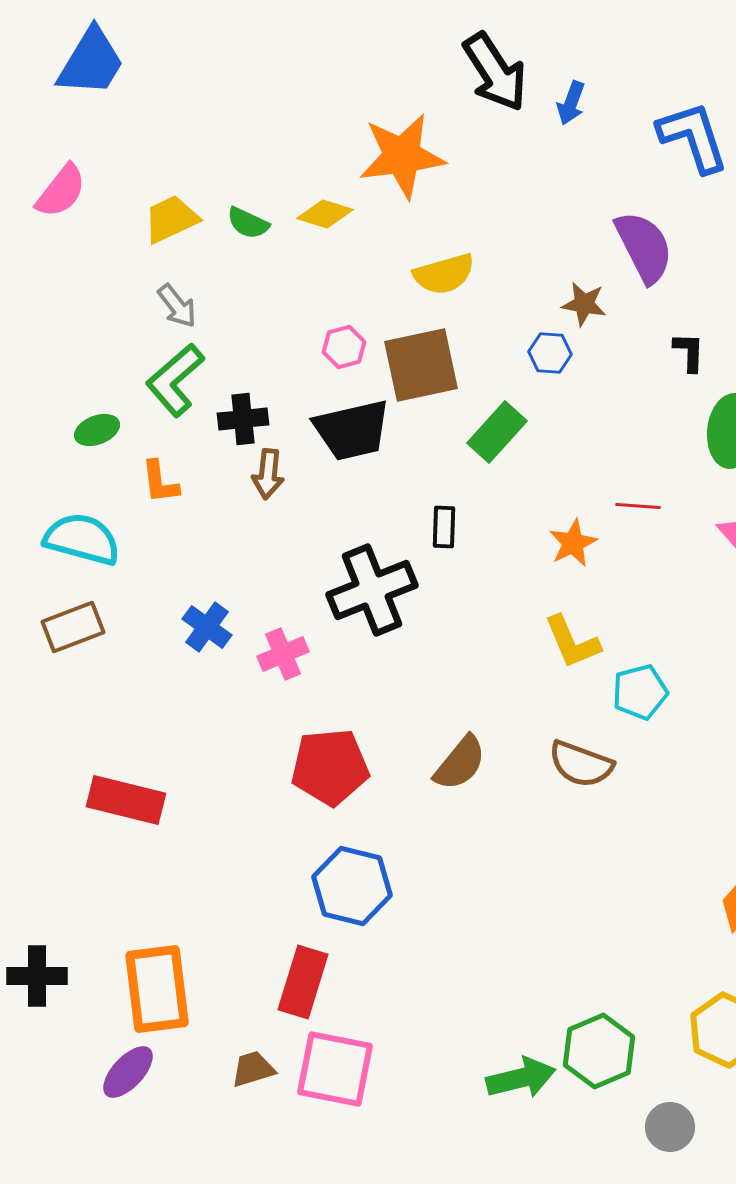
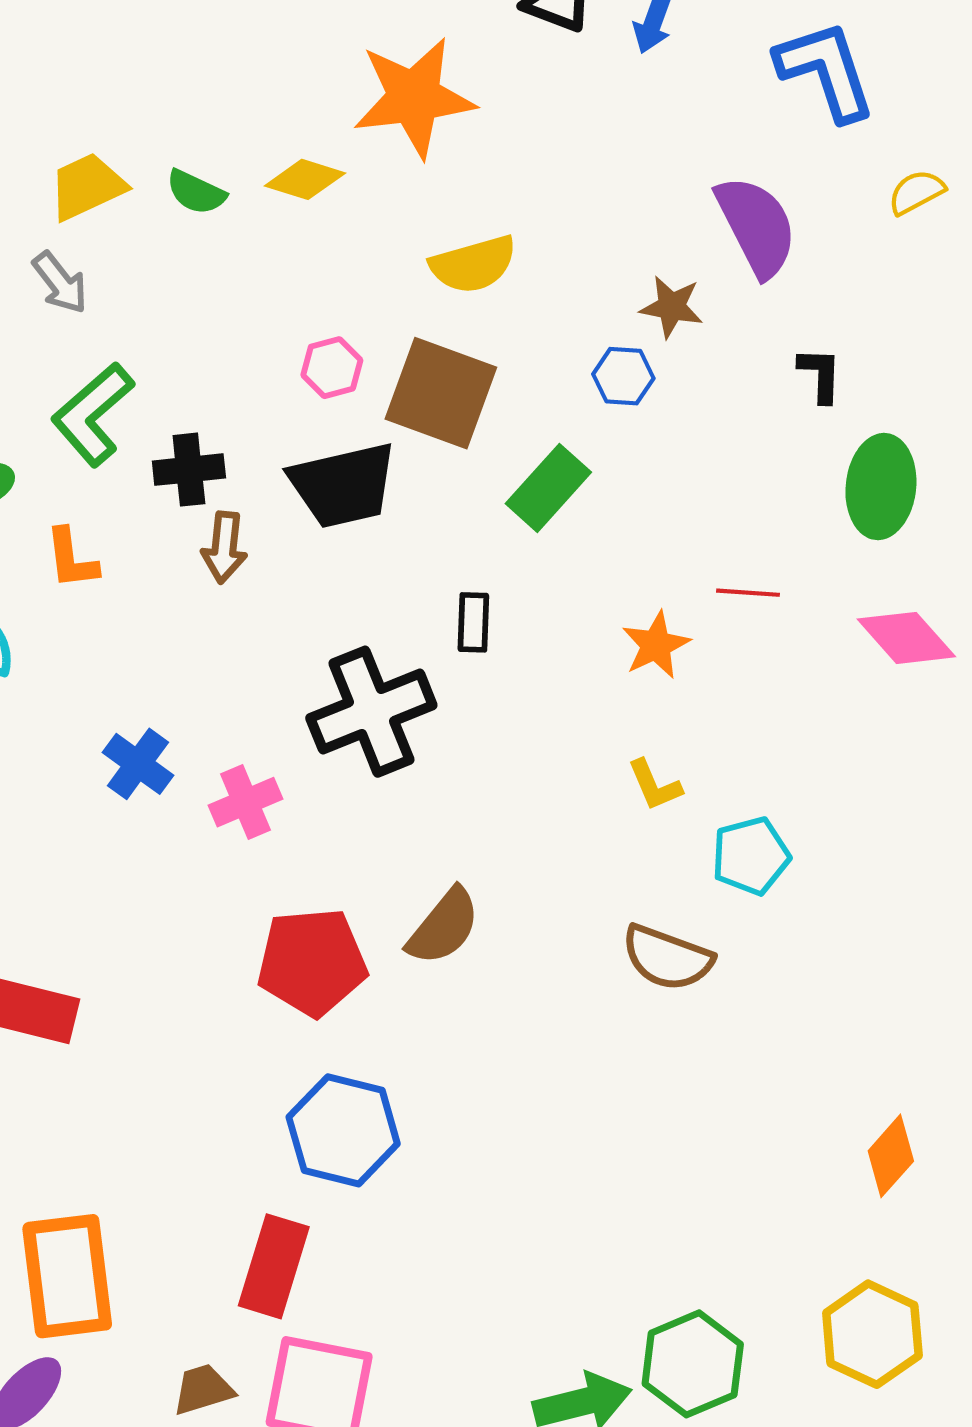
gray arrow: (177, 306) -> (60, 283), moved
brown square: (421, 365) -> (441, 393), turned 32
yellow L-shape: (572, 642) -> (655, 785), size x0.7
brown semicircle: (460, 763) -> (444, 927), moved

